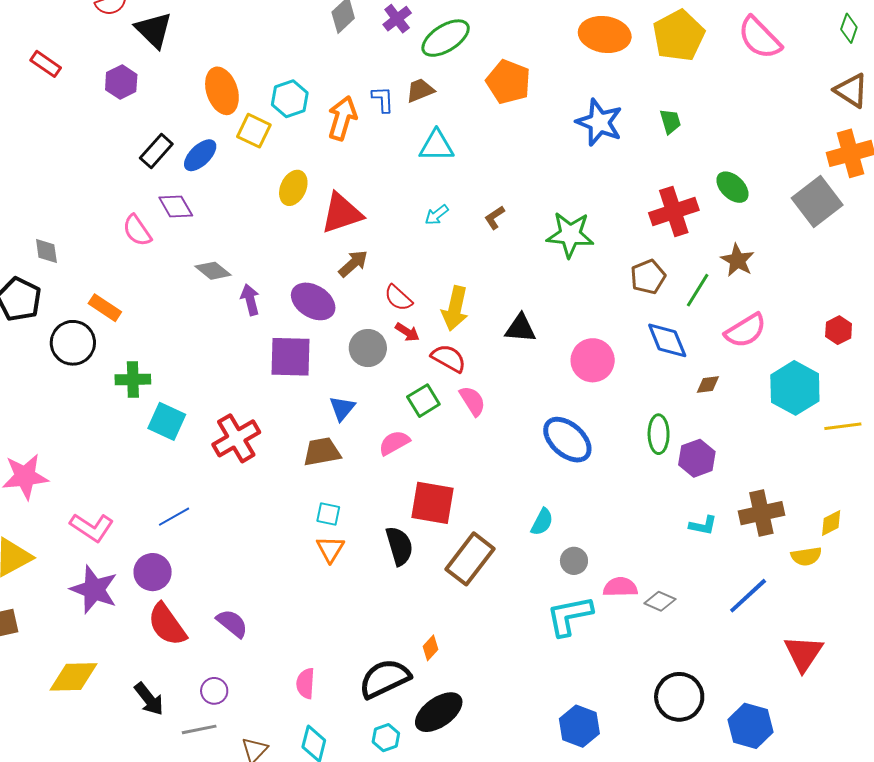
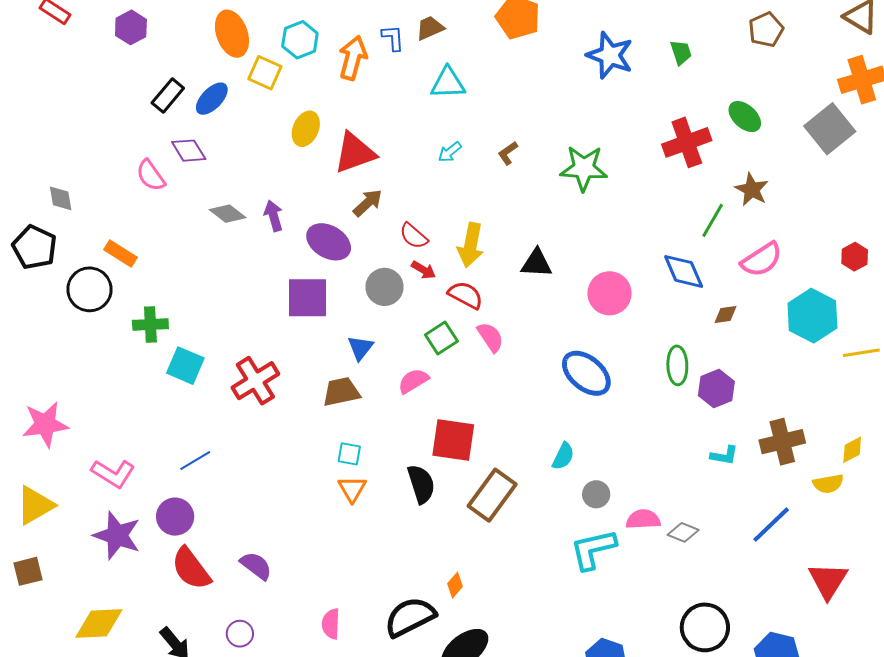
brown pentagon: (648, 277) -> (766, 30), moved
purple arrow: (250, 300) -> (274, 216), moved

